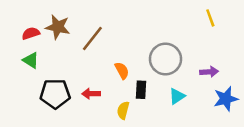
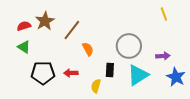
brown star: (58, 27) -> (45, 21), turned 30
orange semicircle: (122, 71) -> (88, 49), moved
cyan triangle: (177, 96) -> (138, 75), size x1.6
blue star: (226, 99) -> (176, 77), turned -30

